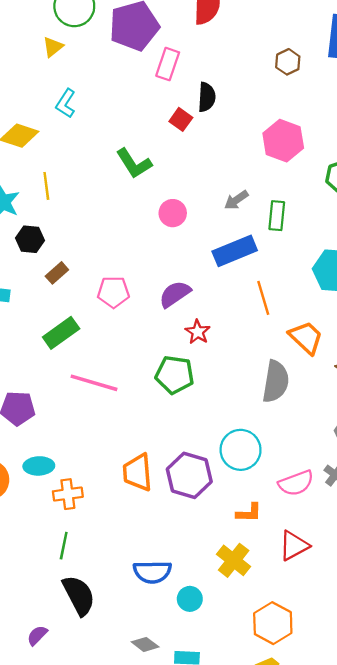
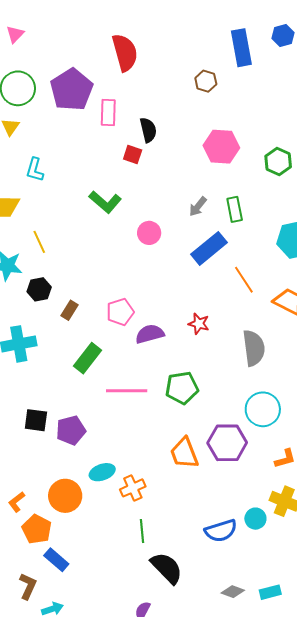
purple semicircle: (175, 294) -> (150, 334), moved, turned 36
green pentagon: (175, 375) -> (182, 388), moved
gray semicircle: (276, 382) -> (254, 348), moved
cyan circle: (190, 599) -> (255, 519), moved

